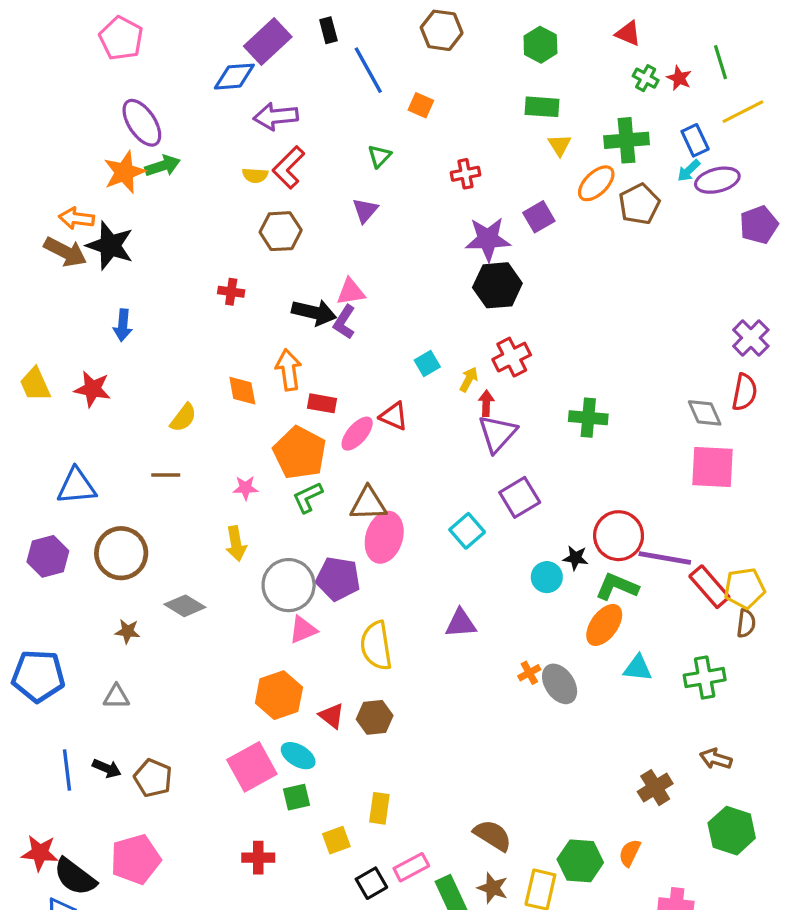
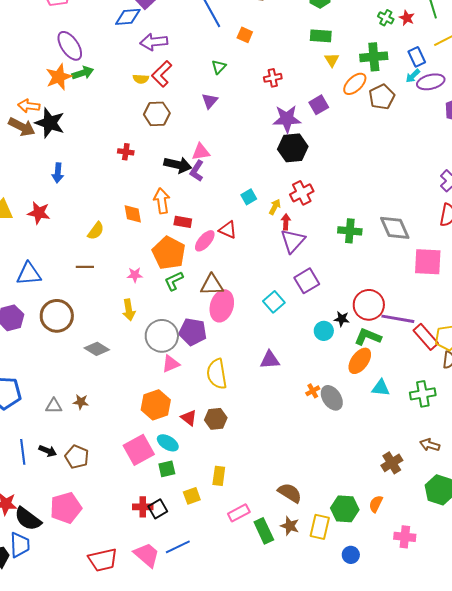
gray diamond: (705, 413) -> (395, 228), moved, size x1.4
brown star: (128, 631) -> (81, 402), moved
black square: (371, 883) -> (158, 509), moved

